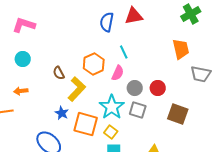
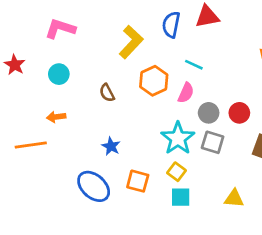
cyan line: (124, 52) -> (194, 65), turned -40
yellow L-shape: (77, 89) -> (131, 42), moved
orange square: (86, 124) -> (138, 181), moved, size x0.7

